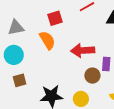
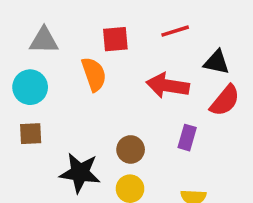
red arrow: (83, 50) -> (168, 86), moved
brown circle: (92, 76) -> (131, 149), moved

